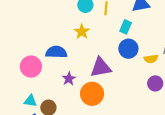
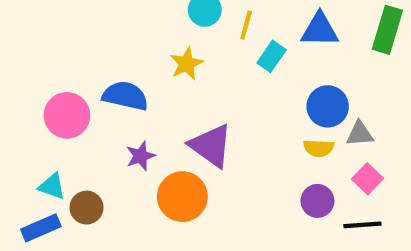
cyan rectangle: (126, 27) -> (272, 56), moved
blue circle: (128, 49) -> (328, 106), moved
purple triangle: (101, 67) -> (211, 146), turned 35

